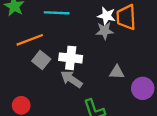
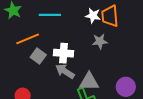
gray star: (105, 31) -> (100, 41), moved
gray triangle: (117, 72) -> (89, 82), moved, size x1.5
purple circle: (143, 88) -> (126, 87), moved

